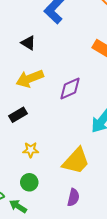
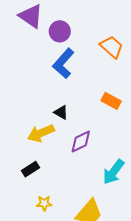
black triangle: (28, 43) -> (61, 112), moved

